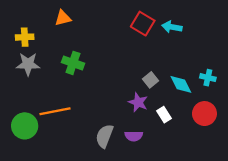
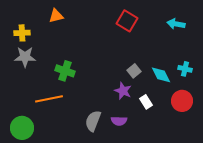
cyan arrow: (172, 27) -> (176, 24), moved
green cross: (73, 63) -> (65, 71), moved
green circle: (25, 126) -> (22, 128), moved

